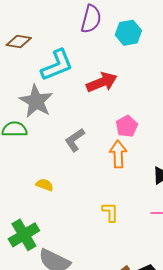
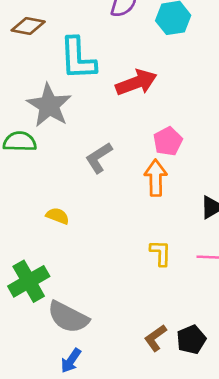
cyan L-shape: (57, 65) -> (78, 59), turned 108
yellow L-shape: (110, 212) -> (161, 253), moved

